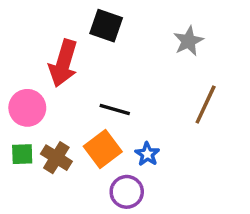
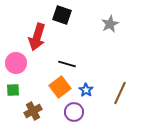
brown line: (206, 104) -> (120, 93), moved
brown cross: (56, 158) -> (33, 111), moved, turned 30

